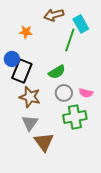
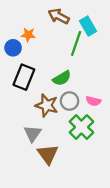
brown arrow: (54, 15) -> (59, 16), turned 42
blue circle: (12, 59) -> (13, 48), moved
brown star: (30, 97) -> (47, 105), moved
green cross: (75, 117) -> (81, 127), turned -35

